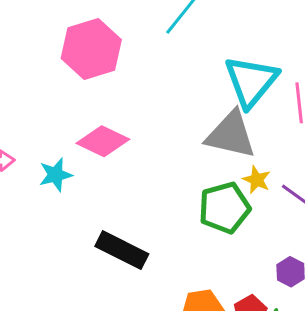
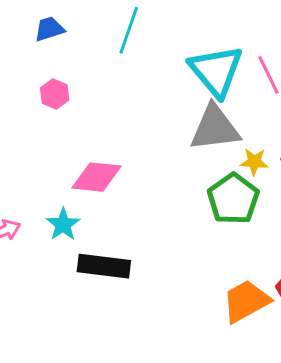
pink hexagon: (91, 49) -> (55, 94), size x0.5
black rectangle: (122, 250) -> (104, 266), moved

